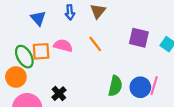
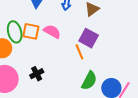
purple square: (139, 38) -> (89, 38), moved
orange line: (95, 44) -> (79, 52), moved

